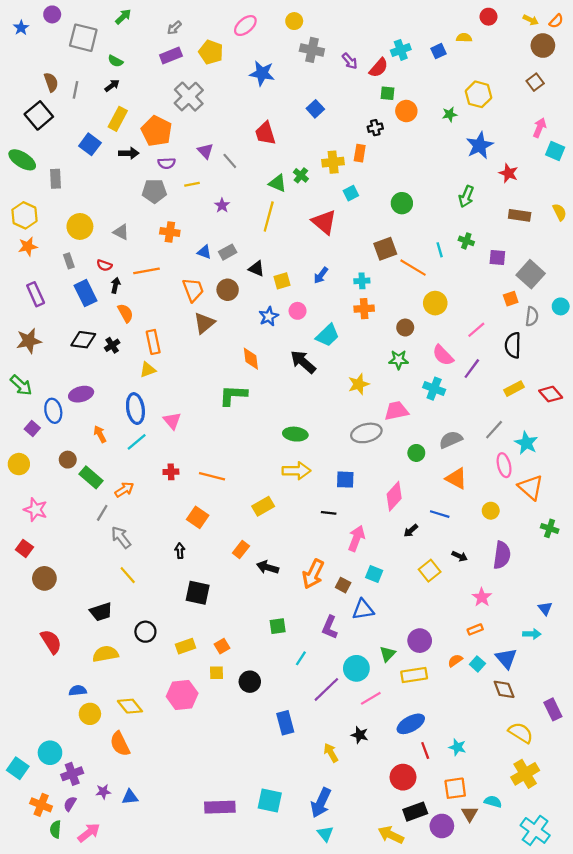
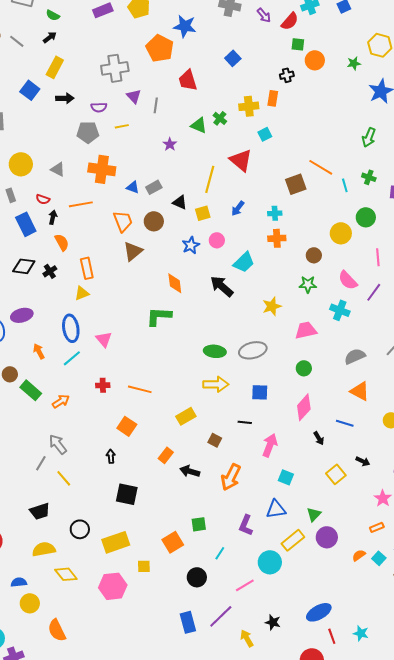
gray line: (75, 90) -> (17, 41), turned -63
gray cross: (189, 97) -> (115, 68), moved, turned 36
orange pentagon: (157, 131) -> (160, 48), moved
gray line: (230, 161) -> (156, 105), turned 49
green circle: (402, 203) -> (366, 217), moved
purple star: (222, 205) -> (170, 144), moved
yellow line: (269, 216) -> (210, 179), moved
orange cross: (170, 232) -> (102, 169), size x1.5
orange line: (413, 268) -> (321, 167), moved
pink line: (476, 330) -> (378, 257), turned -54
gray ellipse: (366, 433) -> (253, 350), moved
green circle: (416, 453) -> (304, 368), moved
gray line: (102, 513) -> (41, 463), moved
black arrow: (411, 531) -> (319, 438), turned -80
brown square: (343, 585) -> (215, 440), moved
yellow rectangle: (185, 646) -> (116, 542), size x1.5
orange square: (222, 646) -> (173, 542), moved, size x1.5
green triangle: (387, 654) -> (314, 514), moved
yellow rectangle: (414, 675) -> (293, 540), moved, turned -30
black circle: (250, 682) -> (197, 577), moved
purple line: (326, 689) -> (221, 616), moved
pink line: (371, 698) -> (245, 585), moved
yellow diamond: (130, 706) -> (66, 574), moved
blue rectangle: (285, 723) -> (188, 622), moved

